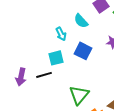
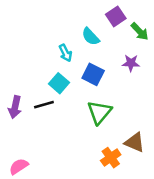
cyan square: (56, 58) -> (59, 83), turned -35
green triangle: (79, 95) -> (99, 112), moved

